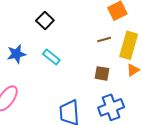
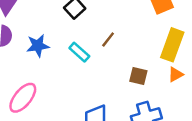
brown line: (104, 40) -> (108, 39), moved, turned -40

